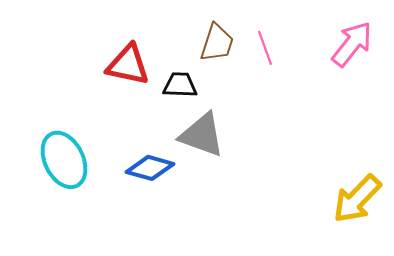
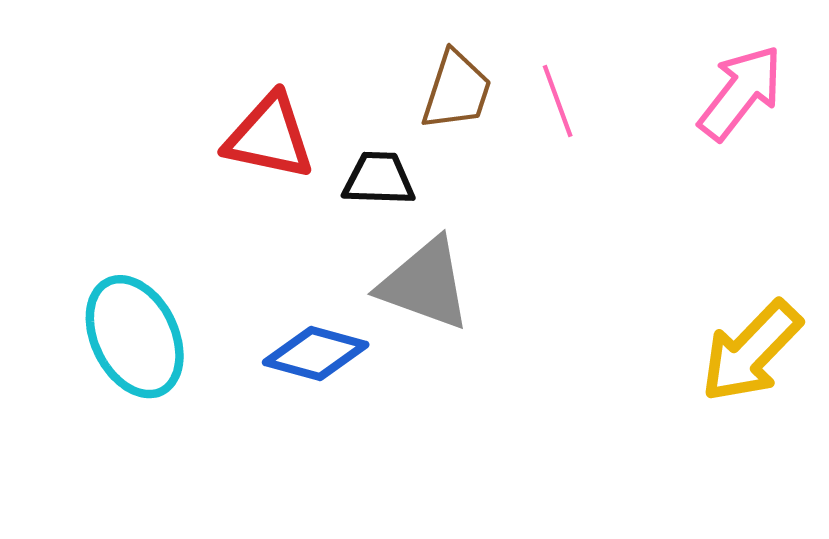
yellow arrow: (357, 199) -> (751, 351), moved

